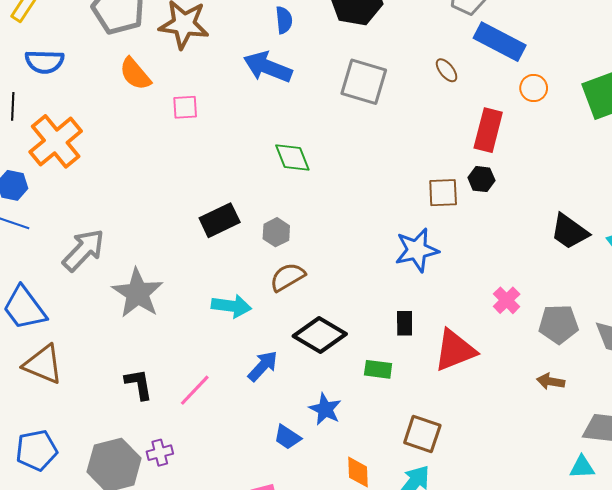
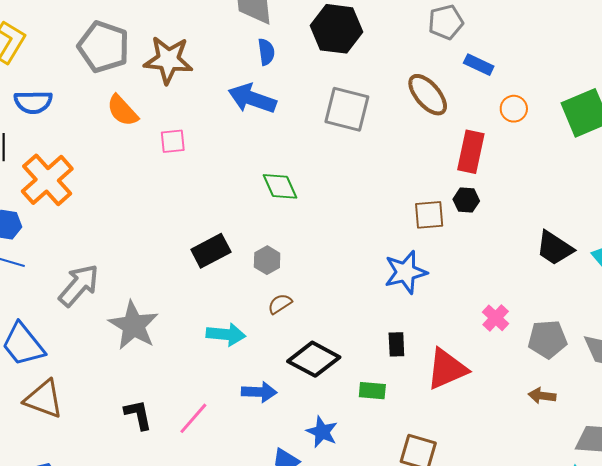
blue rectangle: (500, 42) -> (479, 65), size x0.6
brown ellipse: (447, 70) -> (428, 95), size x1.8
brown semicircle: (288, 277) -> (280, 304), size x0.7
blue arrow: (263, 366) -> (259, 392), turned 52

